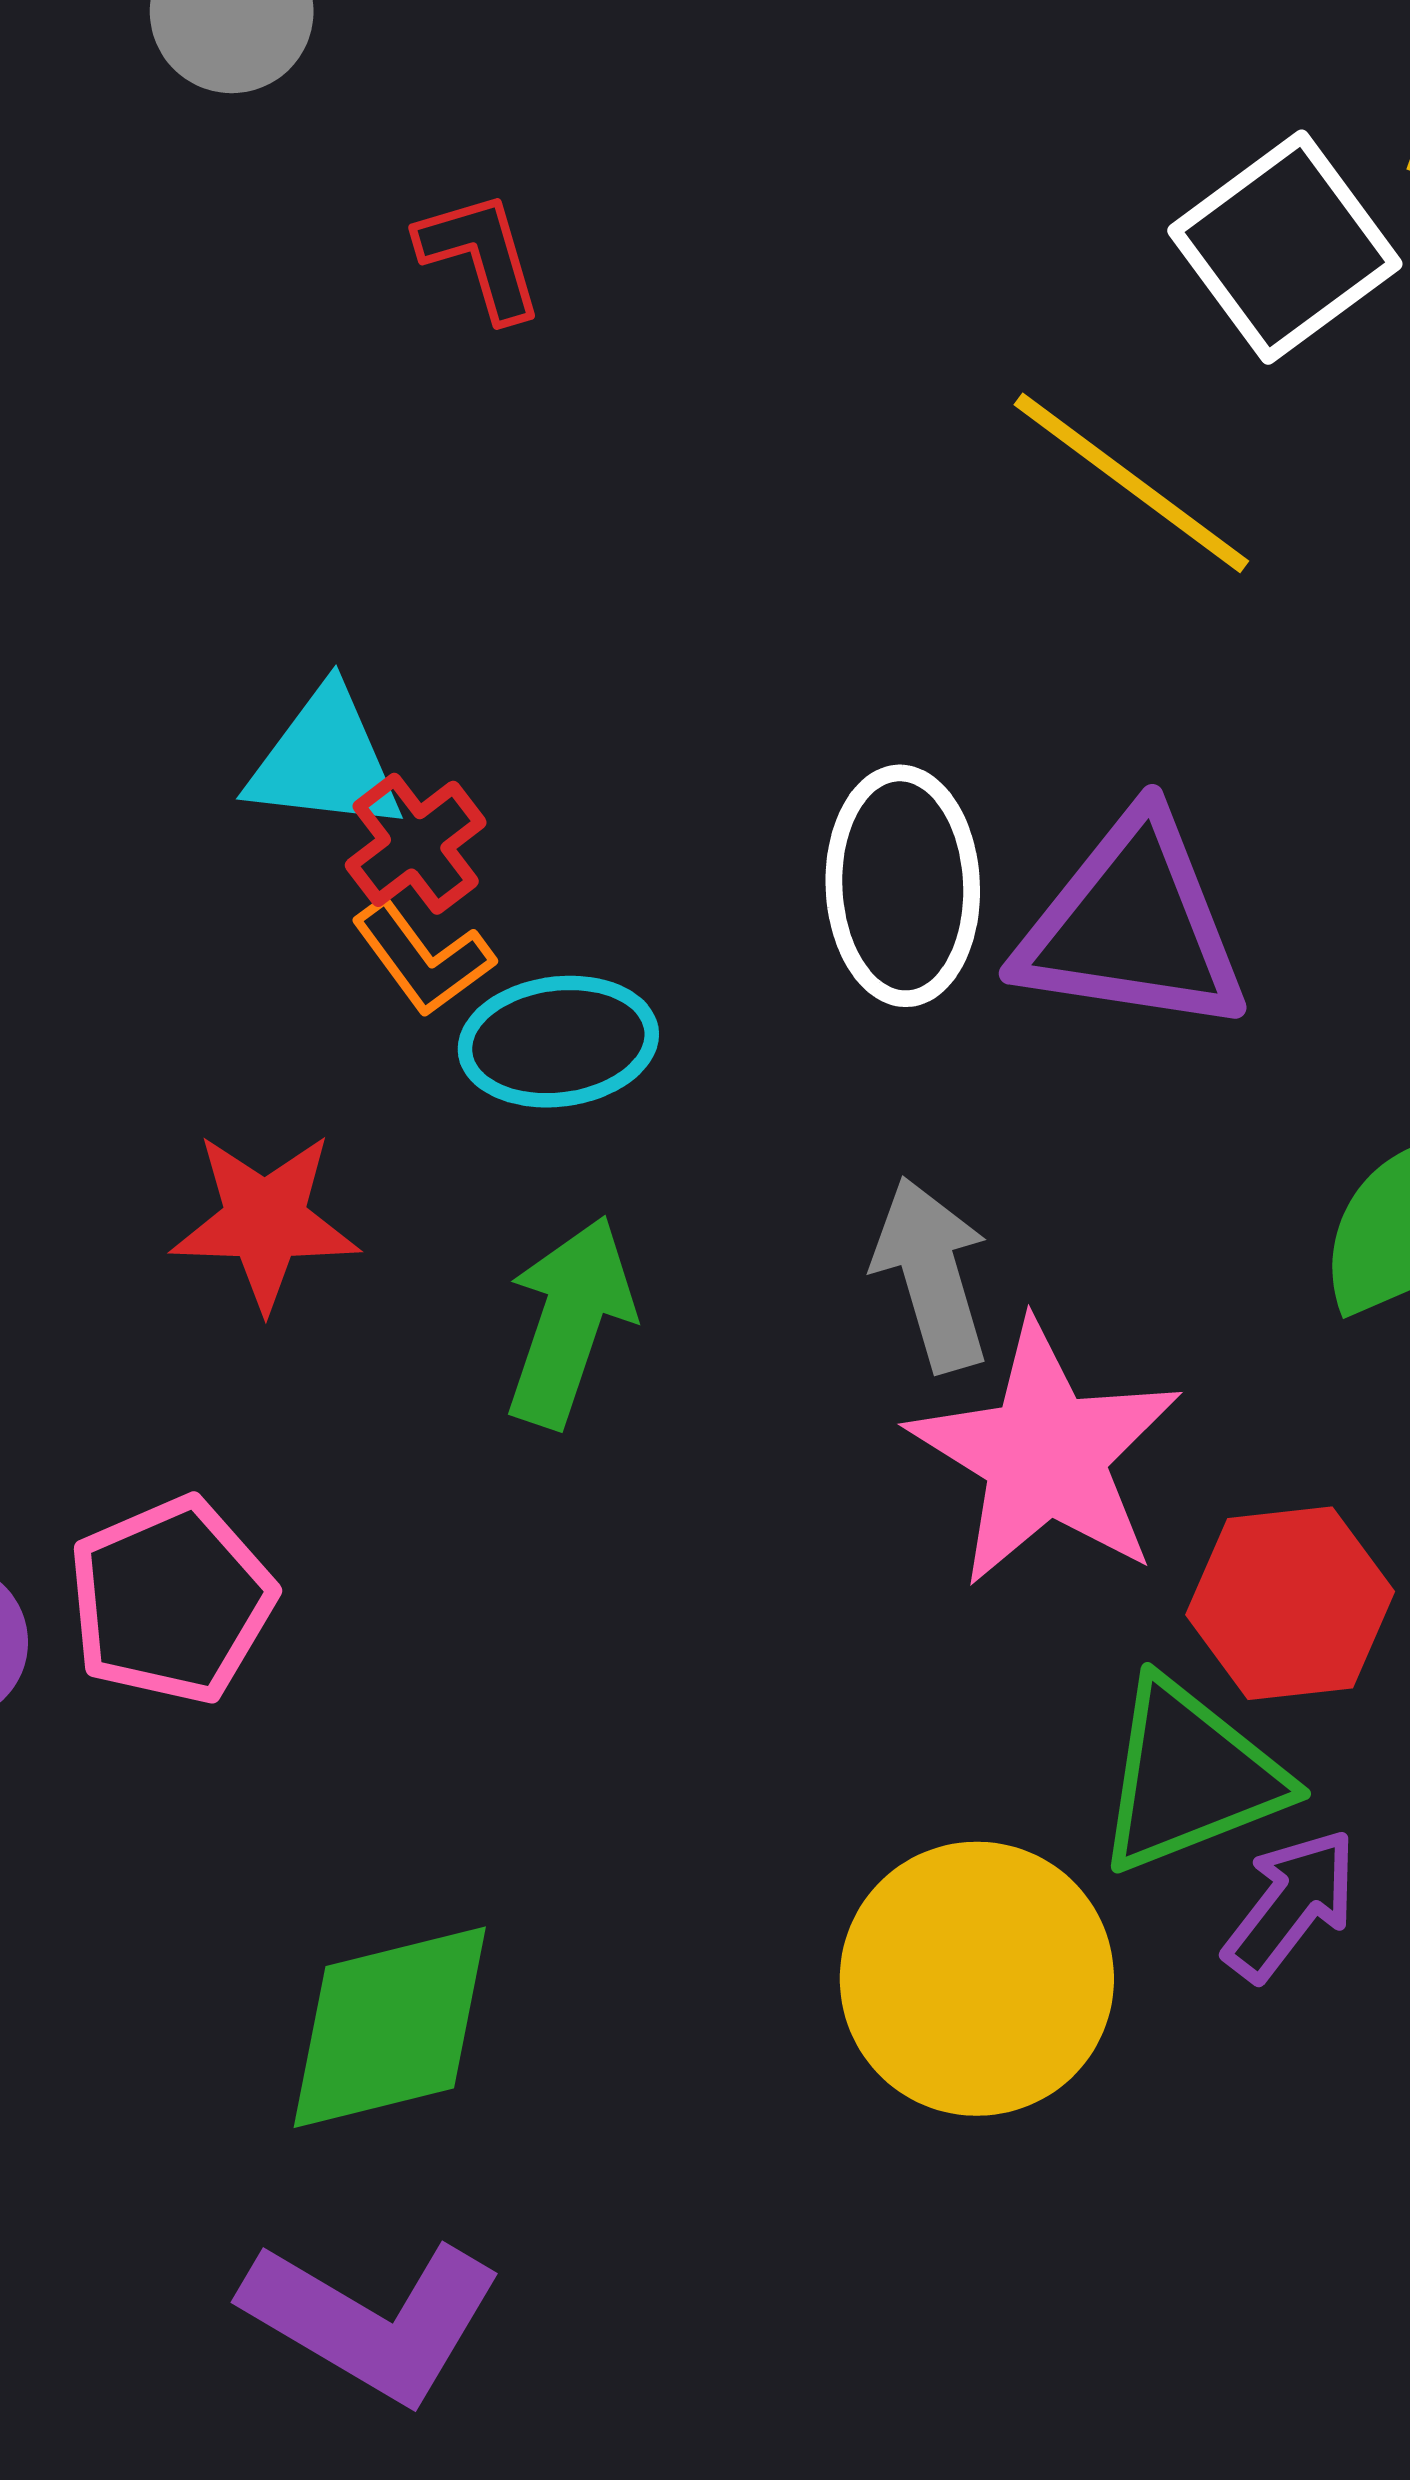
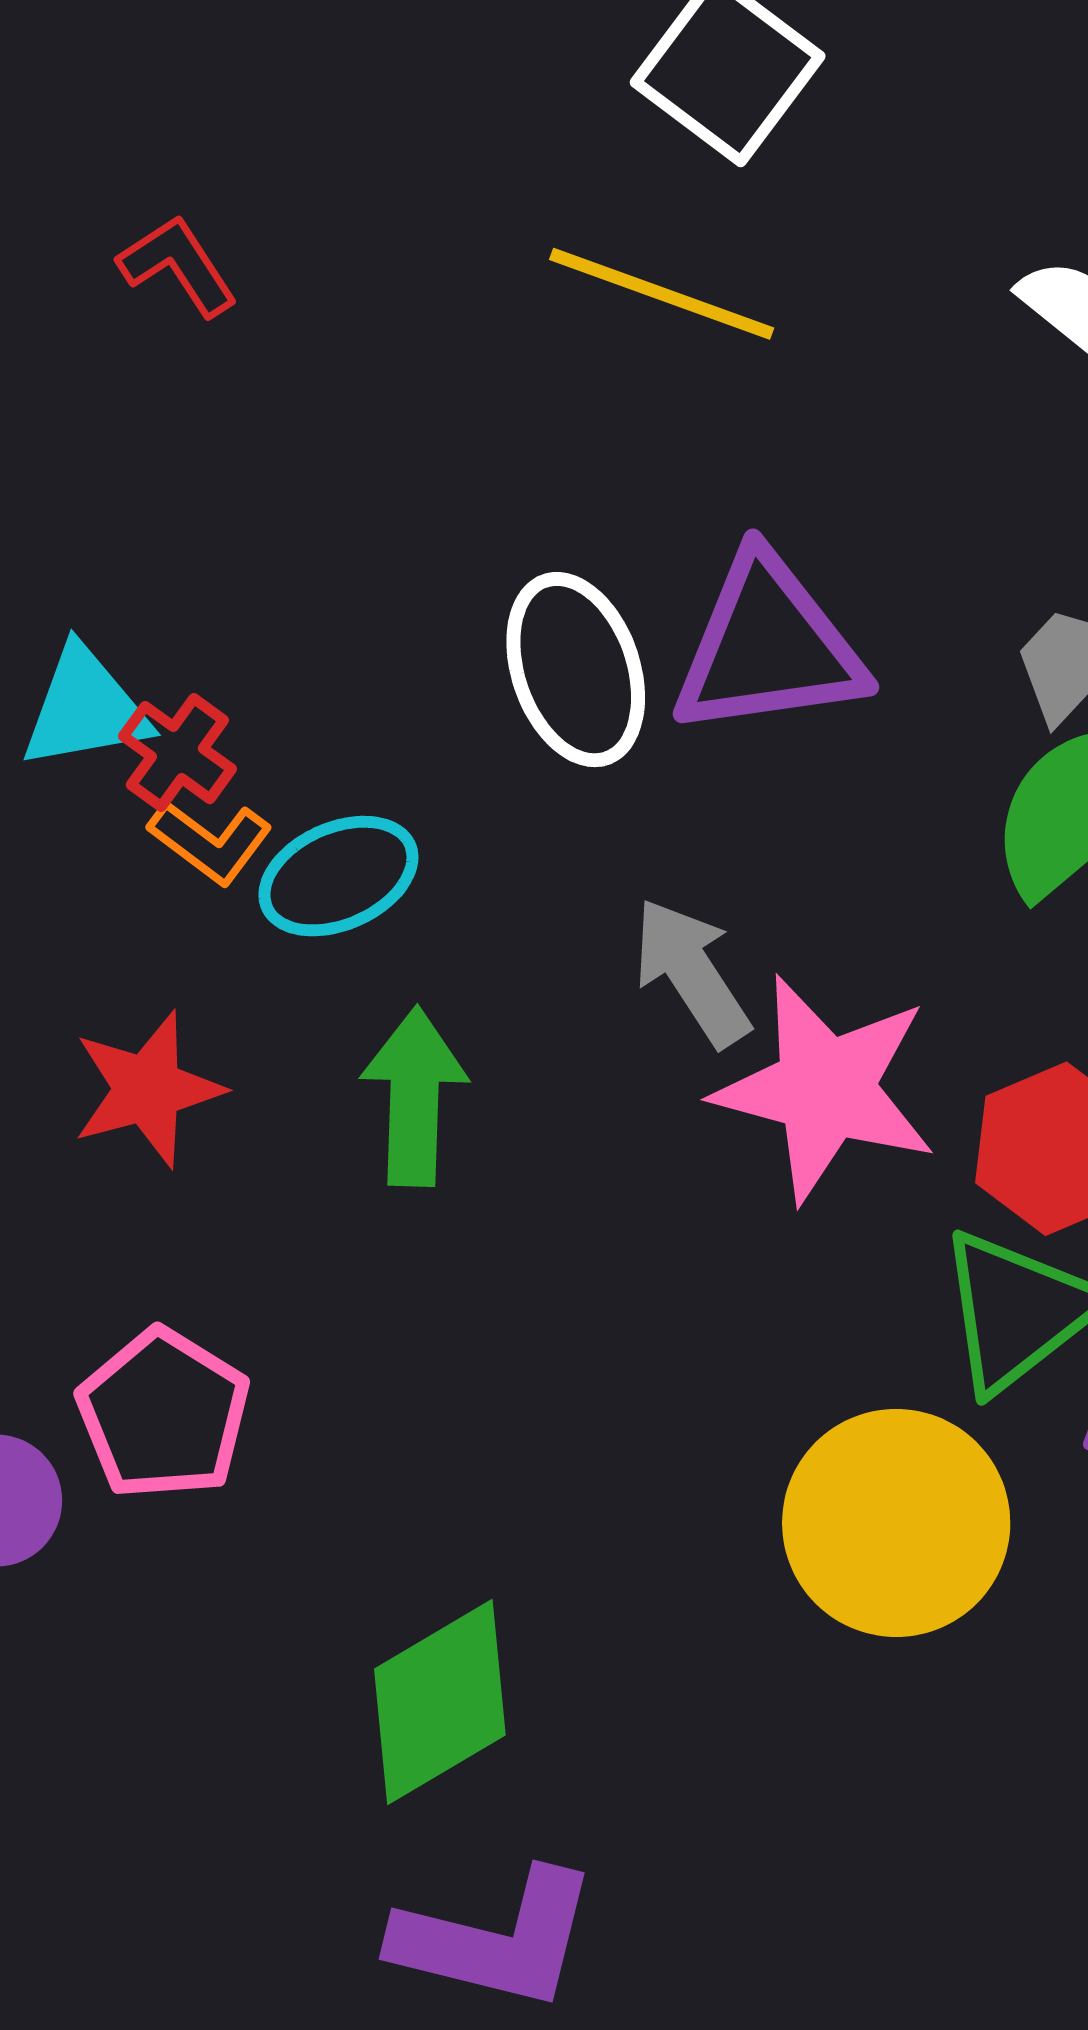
red L-shape: (480, 256) -> (178, 266), moved

